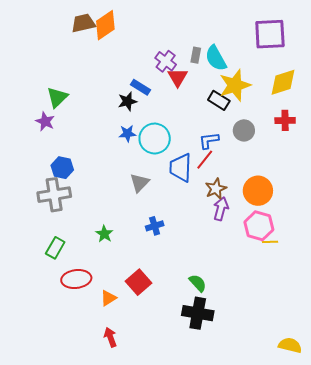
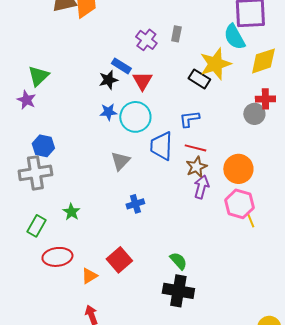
cyan semicircle: (216, 58) -> (234, 37), moved
red triangle: (178, 77) -> (142, 81), moved
gray circle: (244, 130) -> (254, 114), moved
red line: (205, 160) -> (195, 148), moved, turned 65
green star: (104, 234) -> (71, 212), moved
yellow line: (270, 242) -> (250, 220), turned 70

